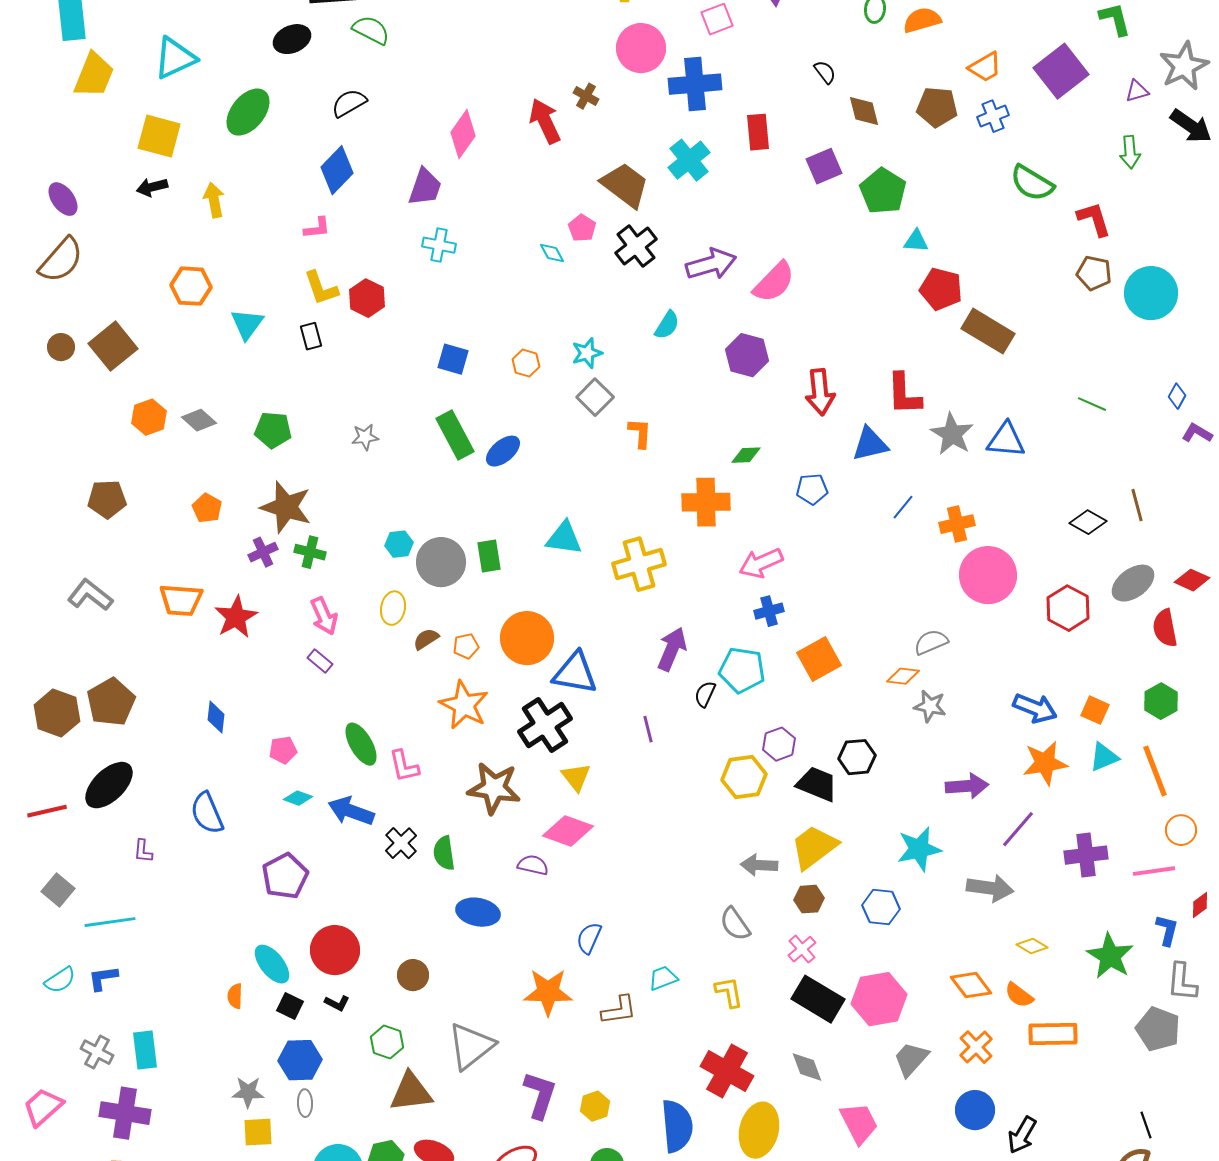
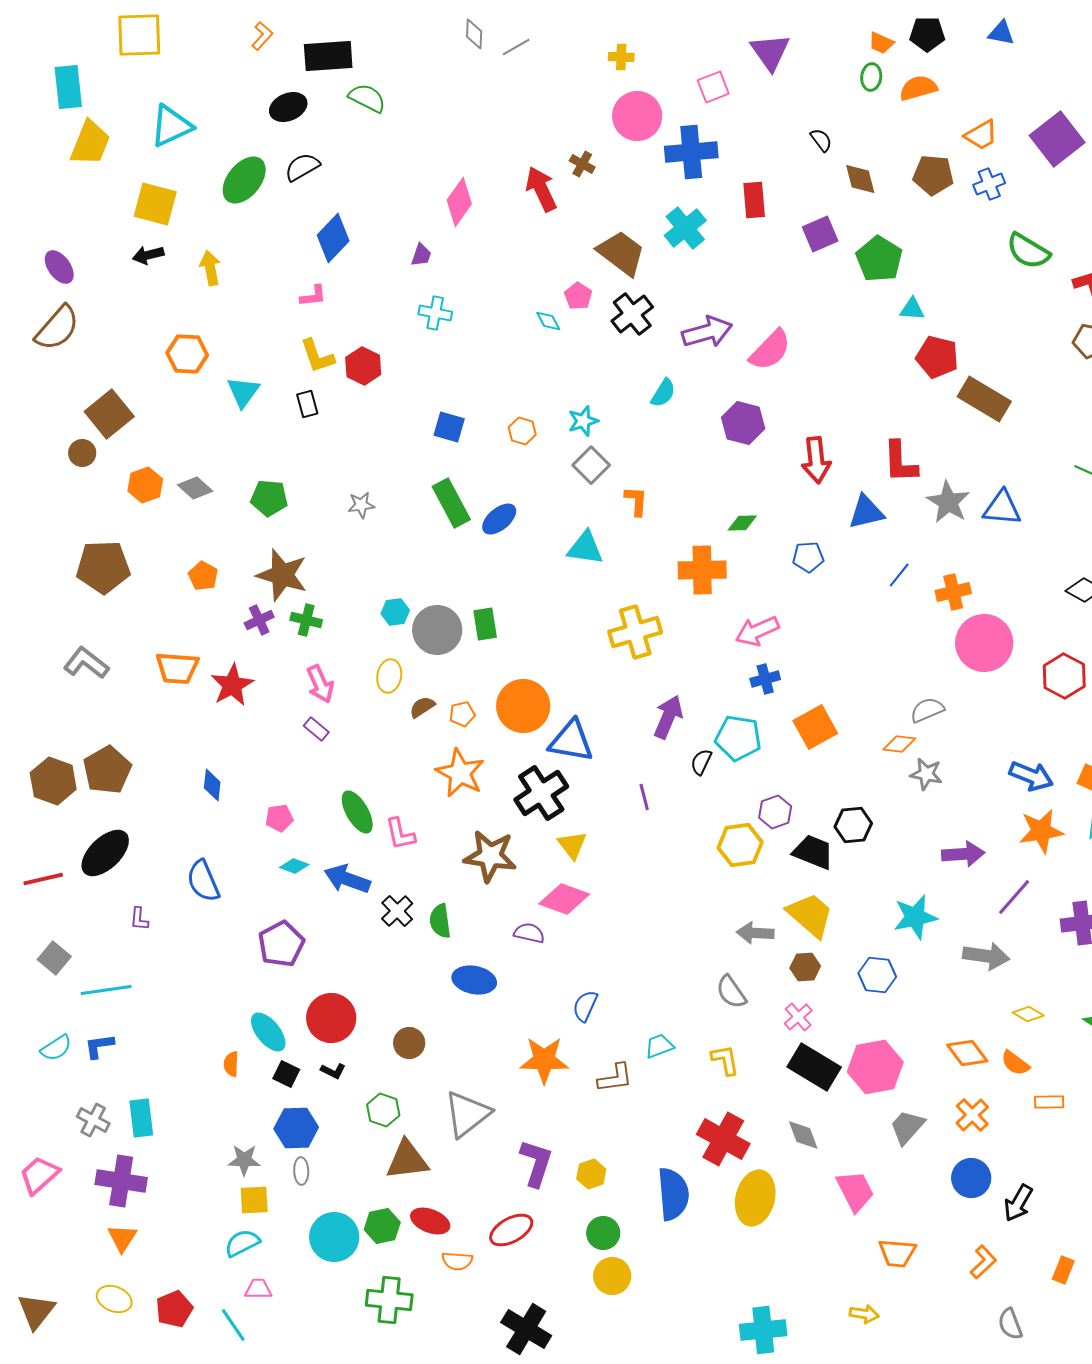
black semicircle: (349, 103) -> (302, 167), moved
purple trapezoid: (425, 187) -> (421, 255), size x0.6
brown circle: (61, 347) -> (82, 453), moved
brown pentagon: (107, 499) -> (103, 567), size x1.4
cyan triangle: (564, 538) -> (585, 548), moved
yellow trapezoid: (814, 847) -> (810, 915), turned 78
orange rectangle: (1053, 1034) -> (1049, 1102), size x0.6

